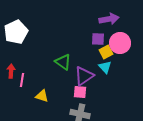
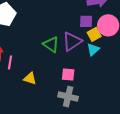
cyan triangle: (105, 67) -> (93, 49), turned 32
purple triangle: (84, 76) -> (72, 41), moved

